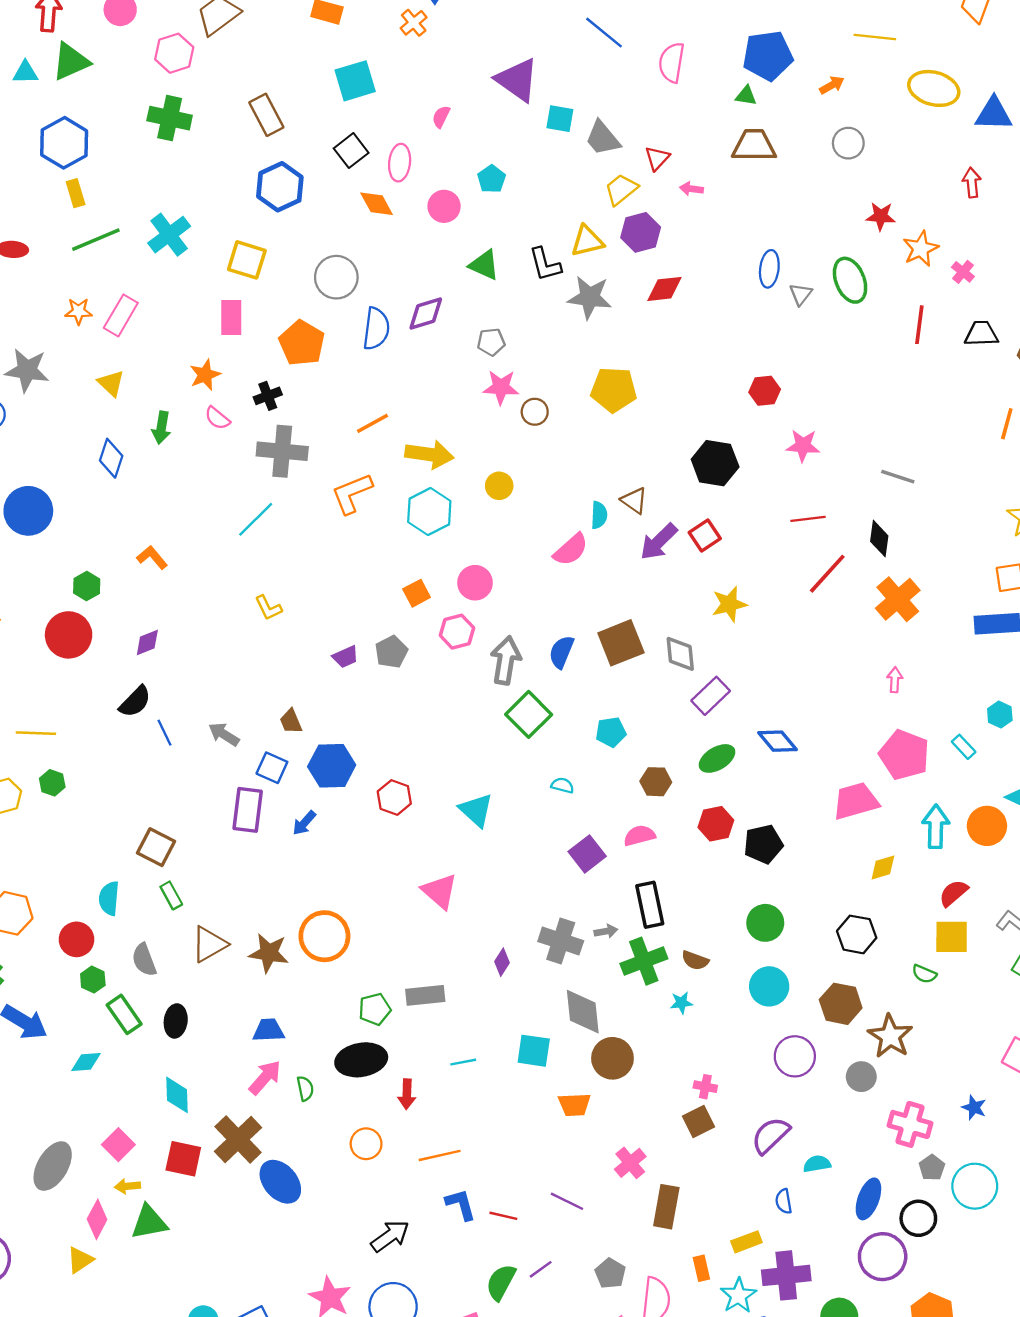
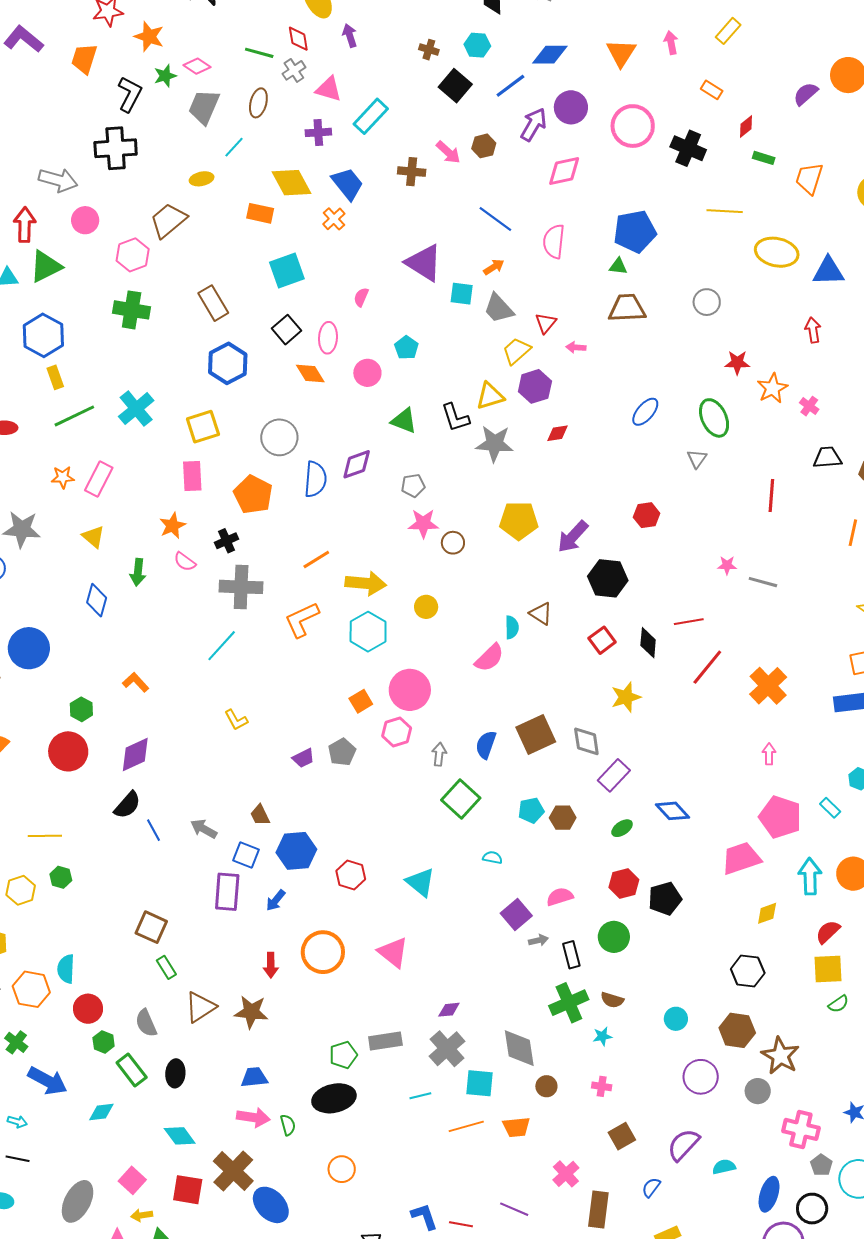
orange arrow: (832, 85) -> (494, 267), moved
yellow square: (247, 260) -> (203, 427), turned -32
blue ellipse: (769, 269) -> (645, 412), turned 36
red diamond: (664, 289) -> (557, 433), size x0.7
gray triangle: (801, 294) -> (697, 459), moved
red line: (919, 325) -> (771, 495), moved
pink star: (803, 446) -> (727, 565), moved, size x0.7
black diamond: (879, 539) -> (648, 643), moved
purple arrow: (659, 542) -> (573, 537), moved
pink circle: (475, 583) -> (410, 690), size x1.4
purple diamond: (147, 642) -> (135, 754), size x1.5
gray arrow: (506, 660) -> (439, 754), size x0.6
green ellipse: (717, 758) -> (622, 828), size x0.7
brown hexagon: (656, 782) -> (563, 818), moved
cyan semicircle: (109, 898) -> (66, 969), moved
black rectangle: (650, 905) -> (571, 955), size x0.7
green circle: (765, 923) -> (614, 937), moved
gray arrow: (606, 931) -> (538, 940), moved
orange circle: (324, 936) -> (323, 952), moved
gray cross: (561, 941) -> (447, 1049), moved, turned 33
purple diamond: (502, 962) -> (449, 1010), turned 55
green semicircle: (924, 974) -> (838, 1004), moved, turned -55
cyan circle: (769, 986) -> (676, 1019), size x0.7
brown circle: (612, 1058) -> (546, 1086), size x0.6
pink arrow: (265, 1077) -> (253, 1117), turned 60
pink cross: (705, 1087) -> (602, 1086), moved
red arrow: (407, 1094) -> (271, 965), moved
cyan diamond: (177, 1095) -> (180, 1136), turned -32
orange line: (440, 1155) -> (466, 1126), moved
blue semicircle: (784, 1201) -> (651, 1187), moved, turned 50

